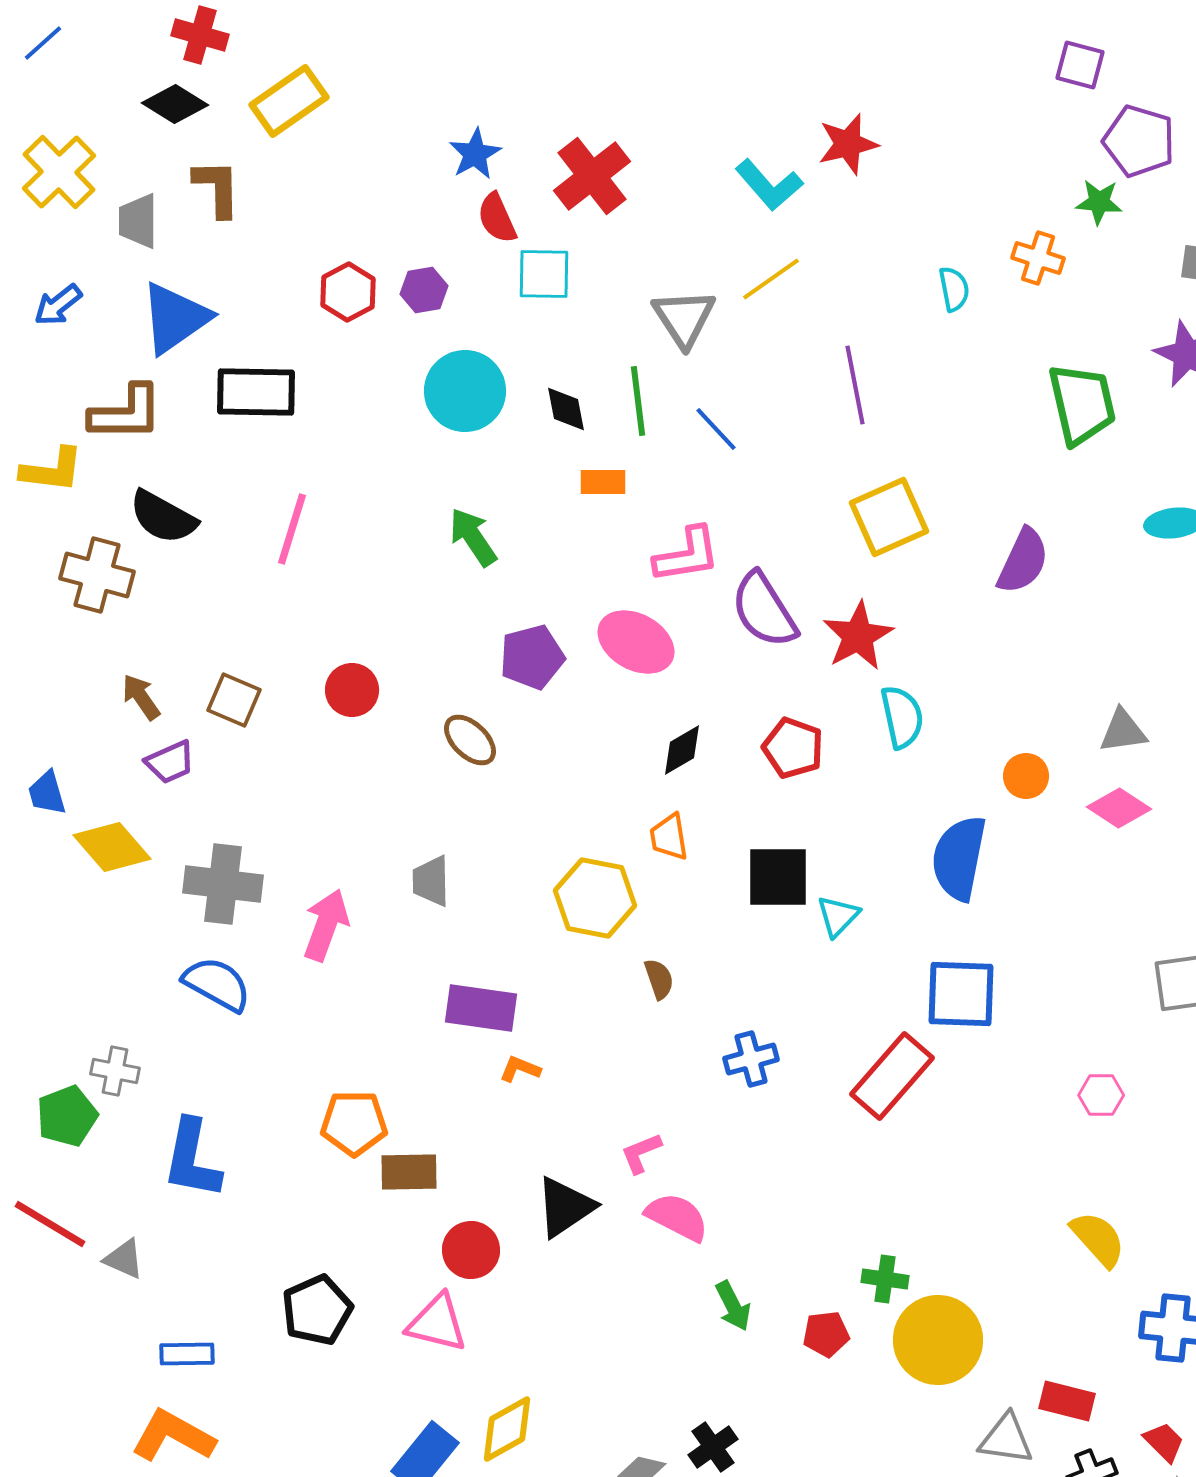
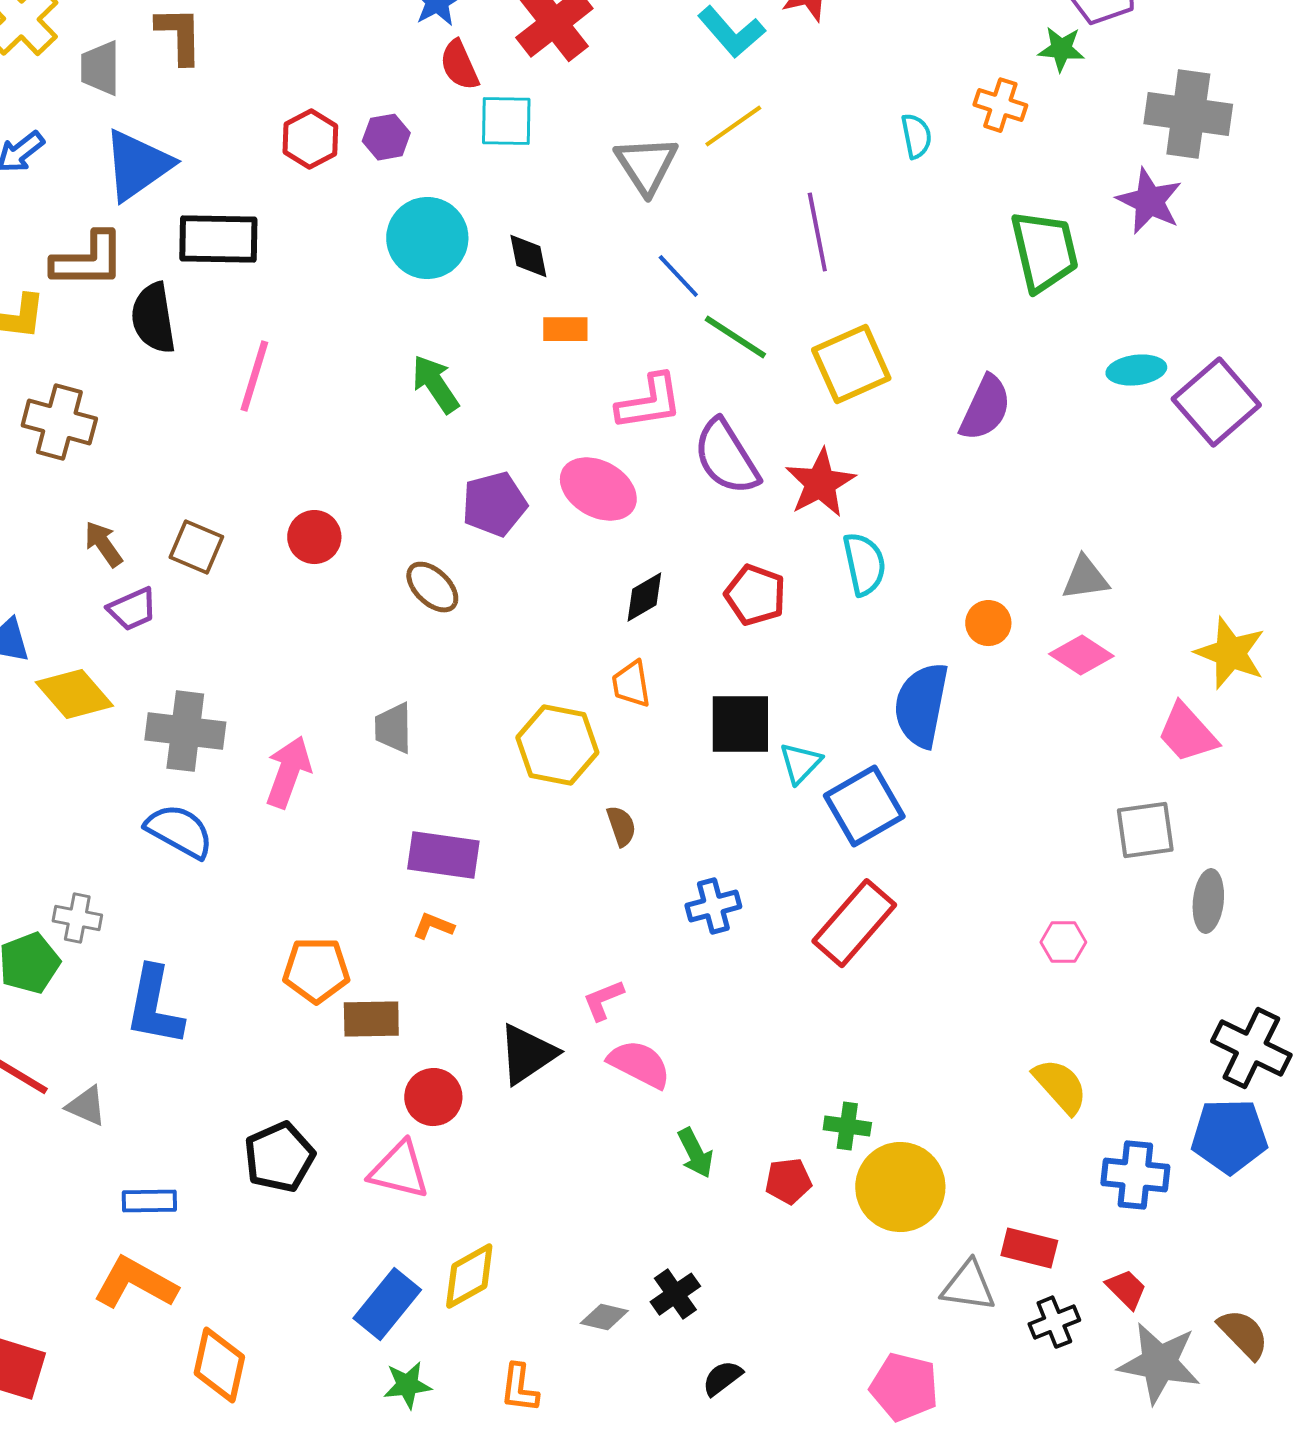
green line: (638, 401) -> (735, 337), moved, turned -50
black semicircle: (163, 517) -> (153, 318), moved, turned 52
blue square: (961, 994) -> (864, 806), moved, turned -32
orange L-shape: (520, 1069) -> (433, 926), moved

